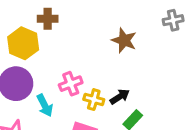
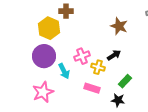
black arrow: (120, 97) -> (114, 55), moved

